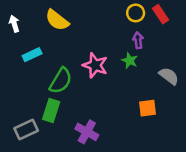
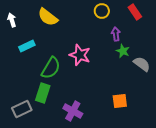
yellow circle: (136, 13) -> (102, 11), moved
green star: (130, 61) -> (123, 51), moved
orange square: (147, 108) -> (120, 101), moved

